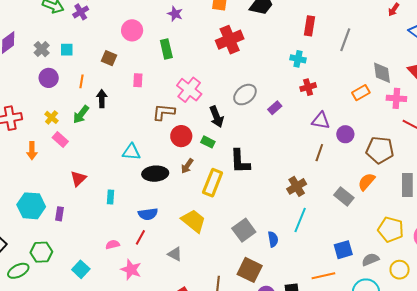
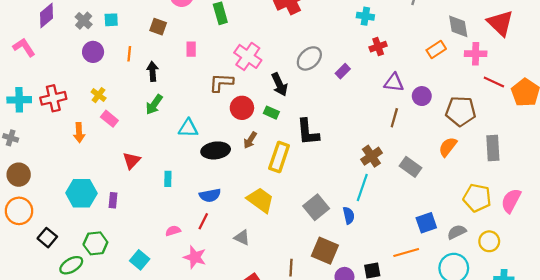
green arrow: (81, 115) -> (154, 104), moved
gray rectangle: (344, 196) -> (410, 167), moved
cyan line: (300, 220) -> (362, 188), moved

